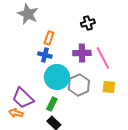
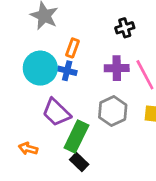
cyan circle: (57, 77) -> (40, 68), moved
purple trapezoid: (23, 98) -> (56, 112), moved
green rectangle: (52, 104) -> (76, 137), size x1.6

